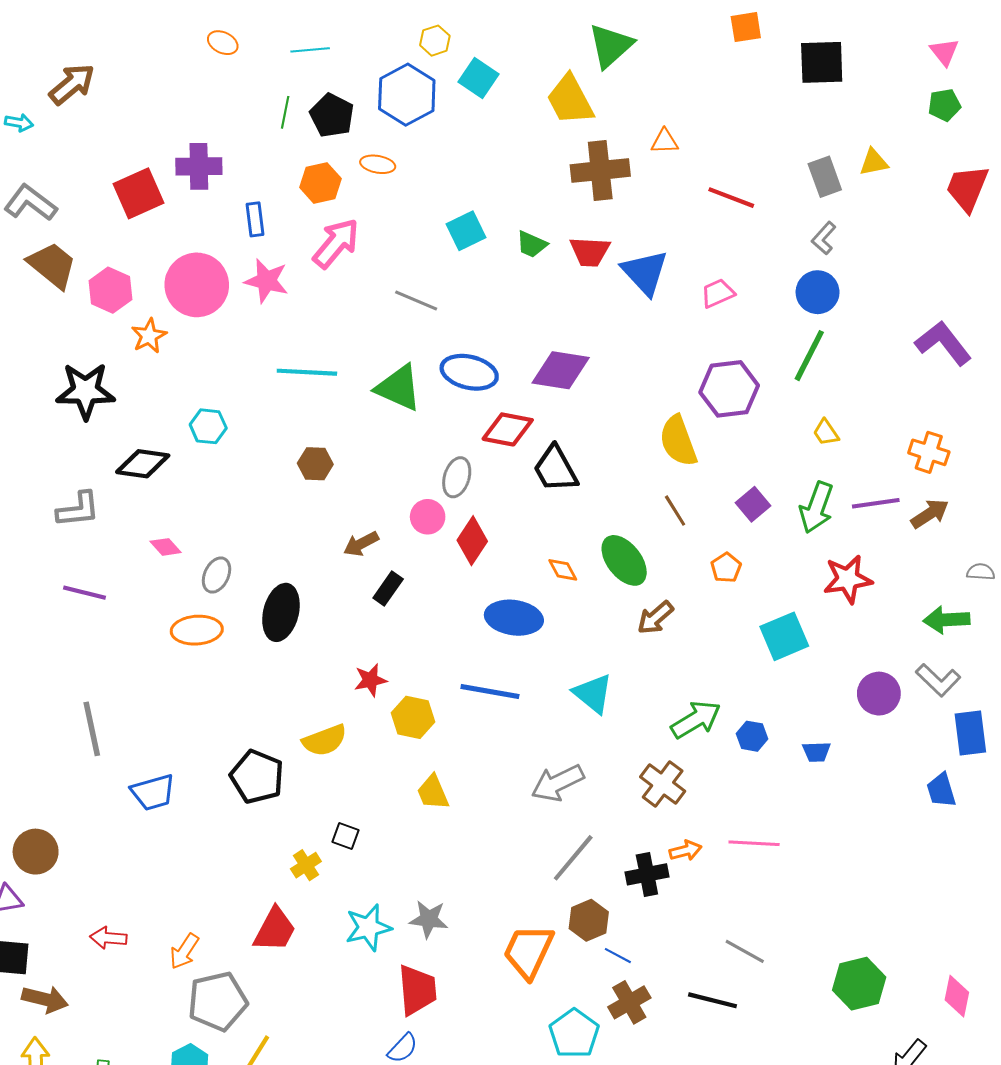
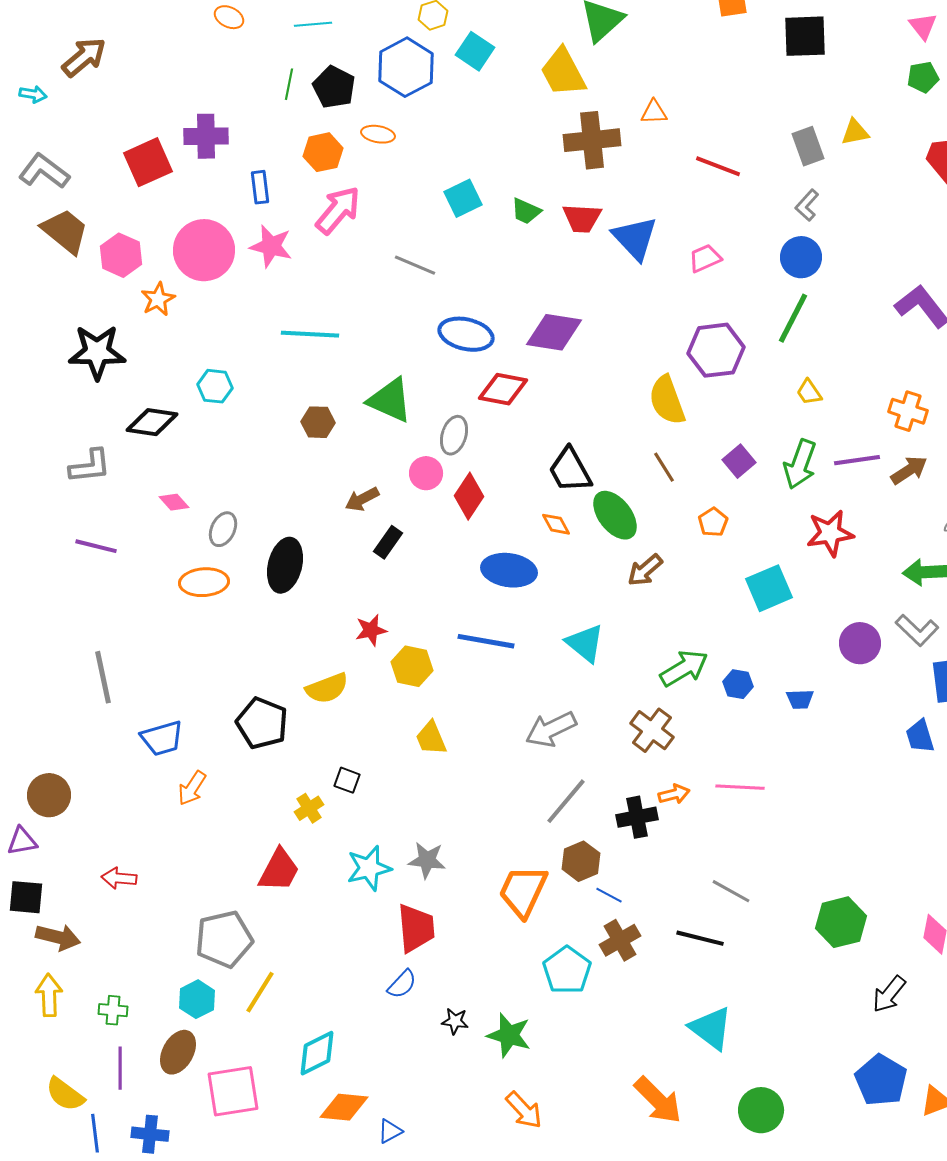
green triangle: (398, 388) -> (390, 400), moved
black trapezoid: (555, 469) -> (570, 470), moved
orange arrow: (184, 951) -> (192, 788), moved

